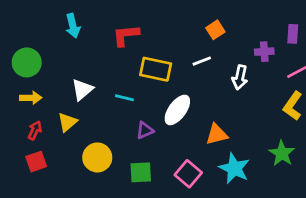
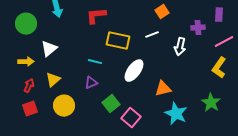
green circle: (27, 62) -> (26, 24), moved
white triangle: (82, 90) -> (49, 49), moved
purple triangle: (145, 130) -> (91, 83), moved
yellow circle: (97, 157) -> (64, 106), moved
green square: (141, 172) -> (111, 104), moved, turned -36
pink square: (188, 174) -> (131, 118), moved

